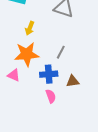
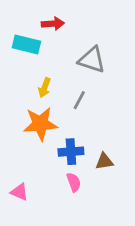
gray line: (61, 52) -> (79, 100), moved
pink triangle: (14, 75) -> (19, 192), moved

